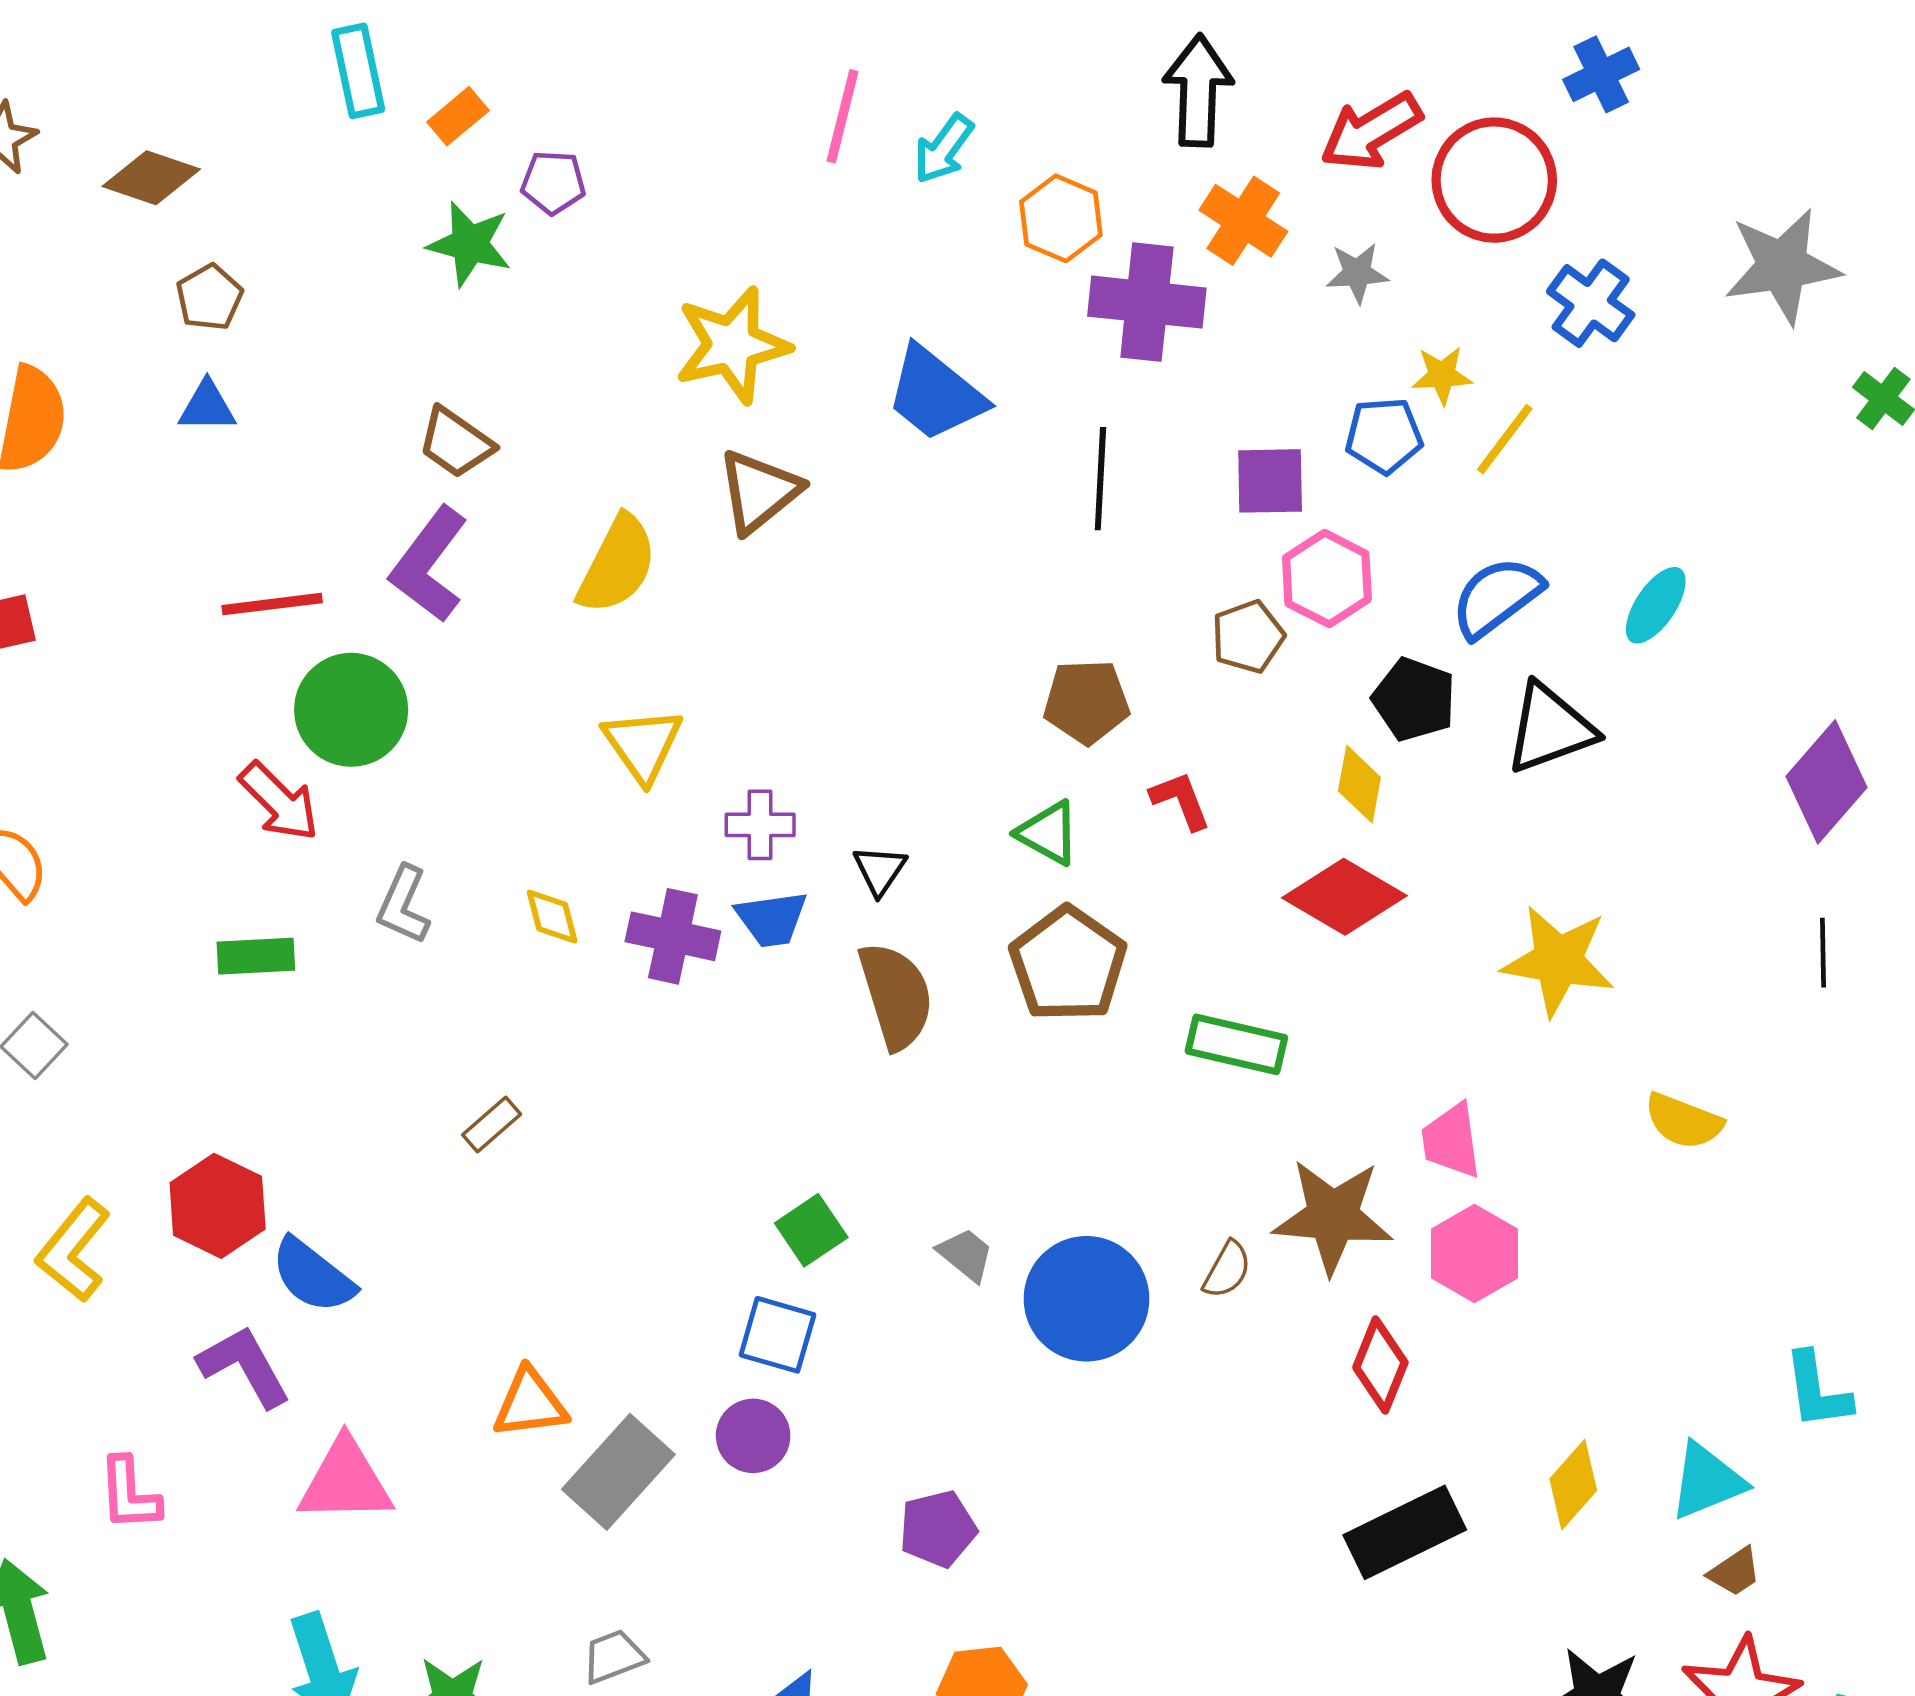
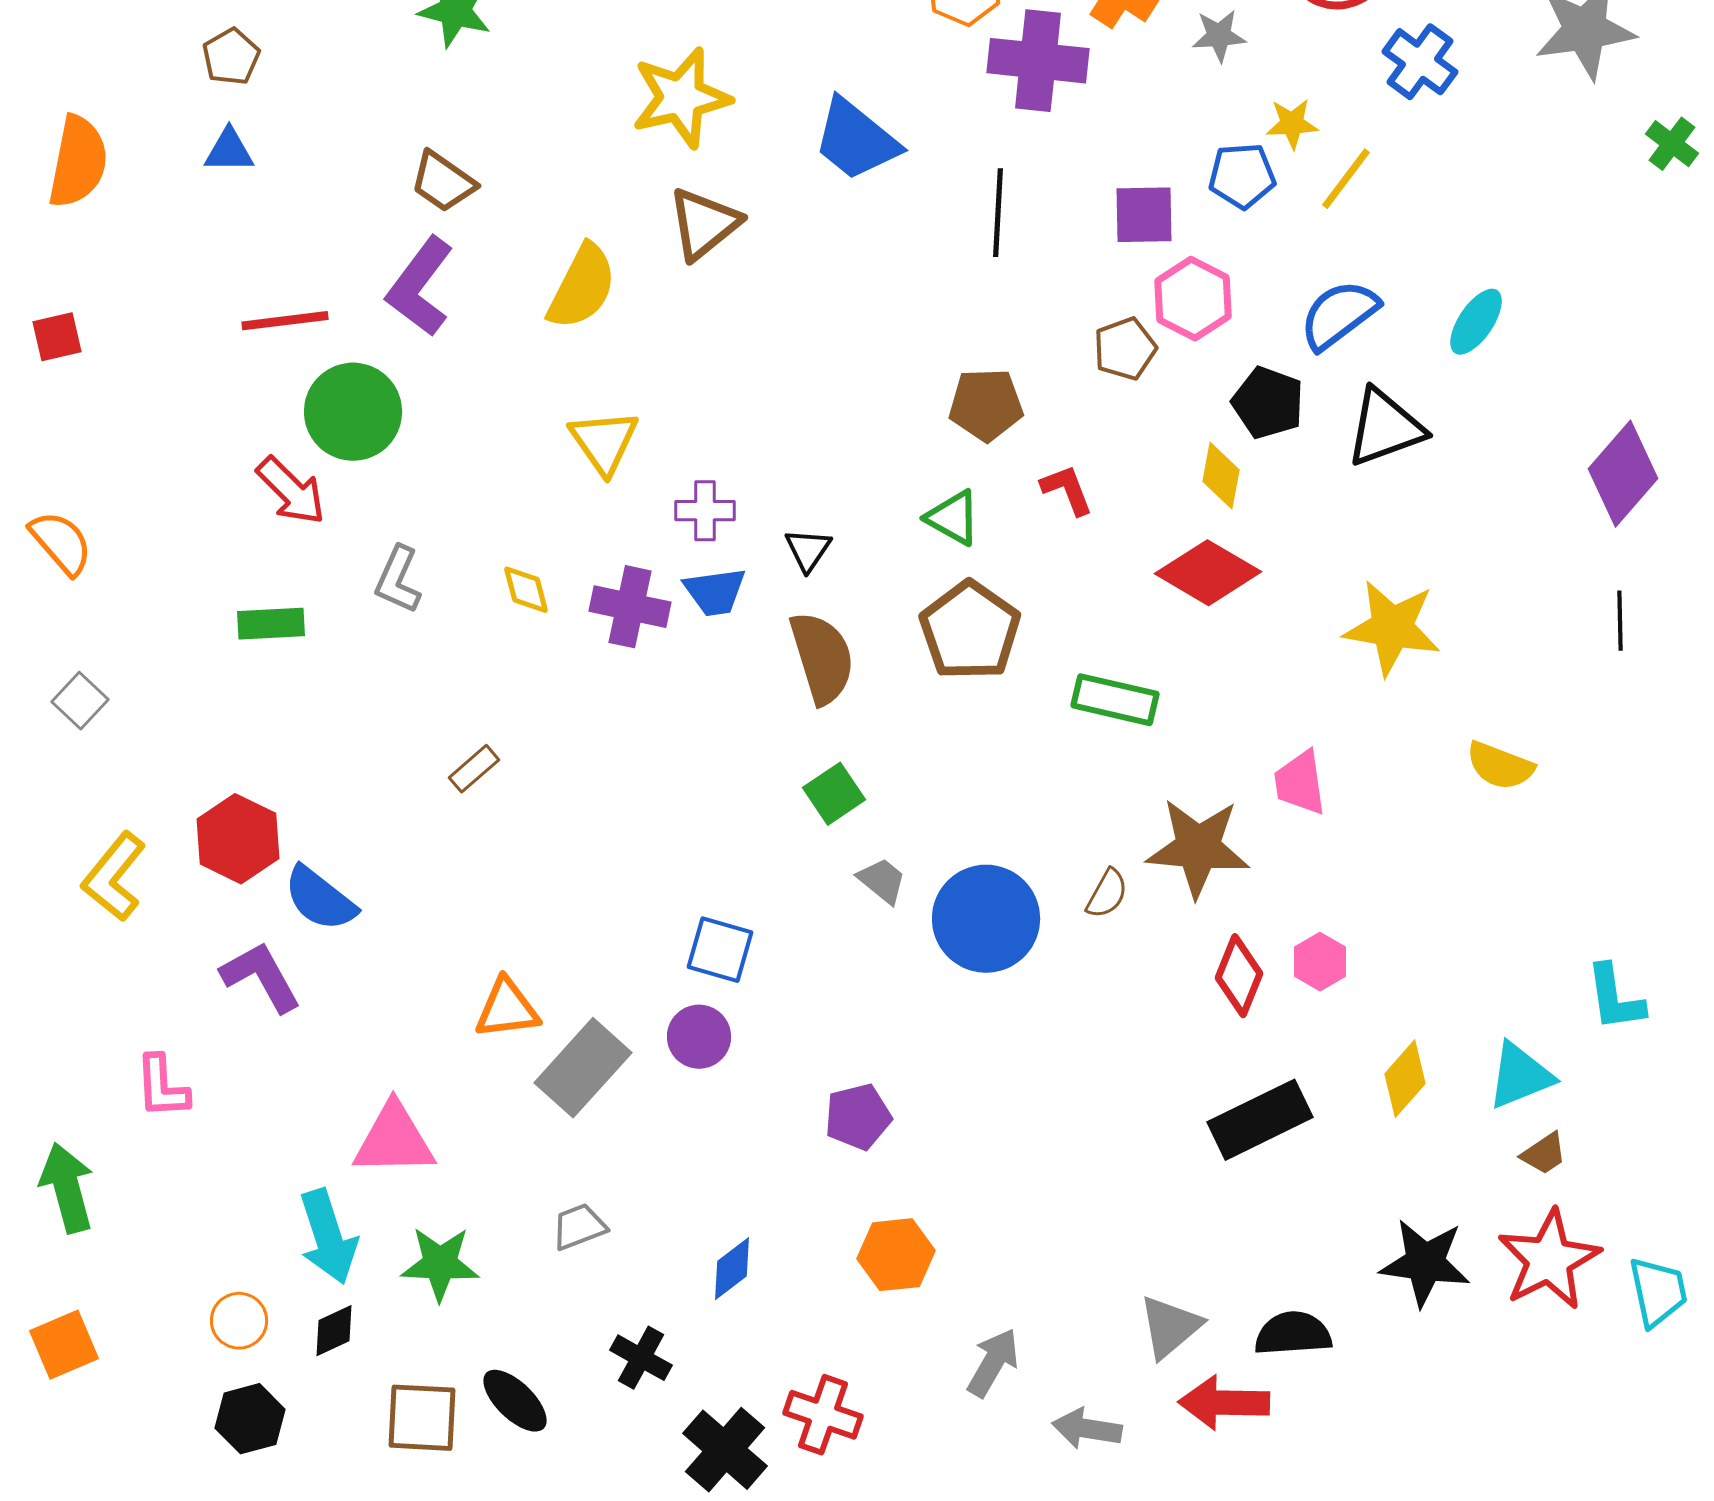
green square: (811, 1230) -> (834, 794), moved
pink hexagon: (1474, 1253) -> (1320, 962), moved, size x0.7
pink triangle: (345, 1481) -> (394, 1140), moved

